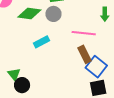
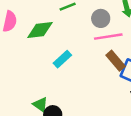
gray circle: (53, 14) -> (101, 18), moved

